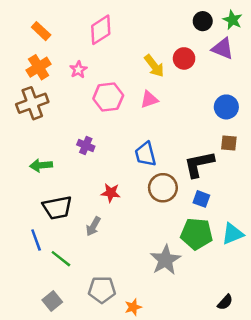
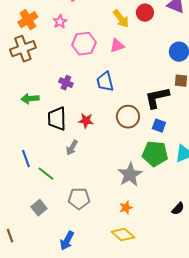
blue trapezoid: (145, 154) -> (105, 82), moved
black trapezoid: (57, 208) -> (57, 119), moved, turned 100
orange star: (133, 307) -> (126, 208), moved

